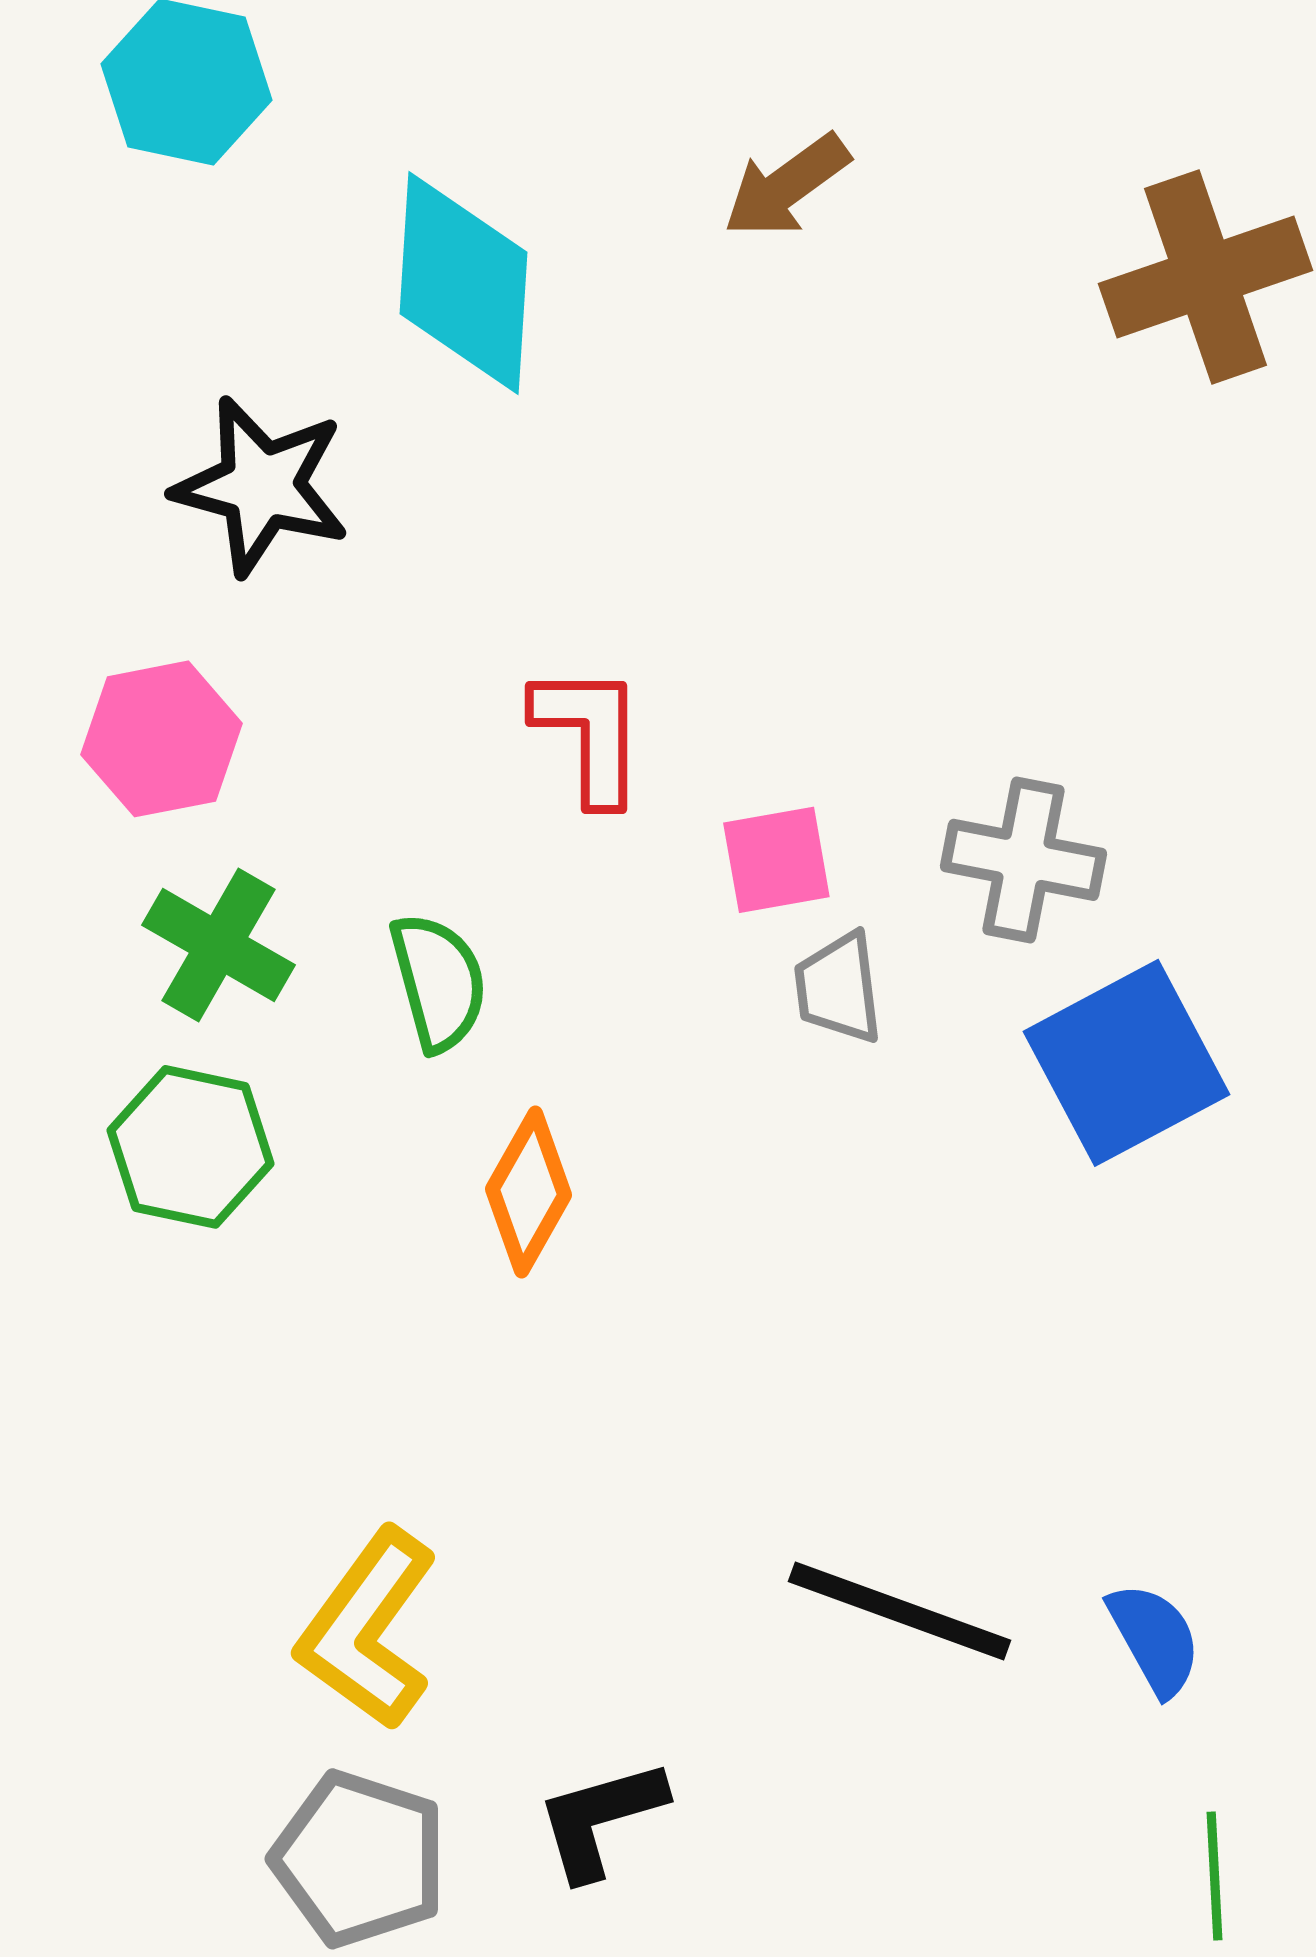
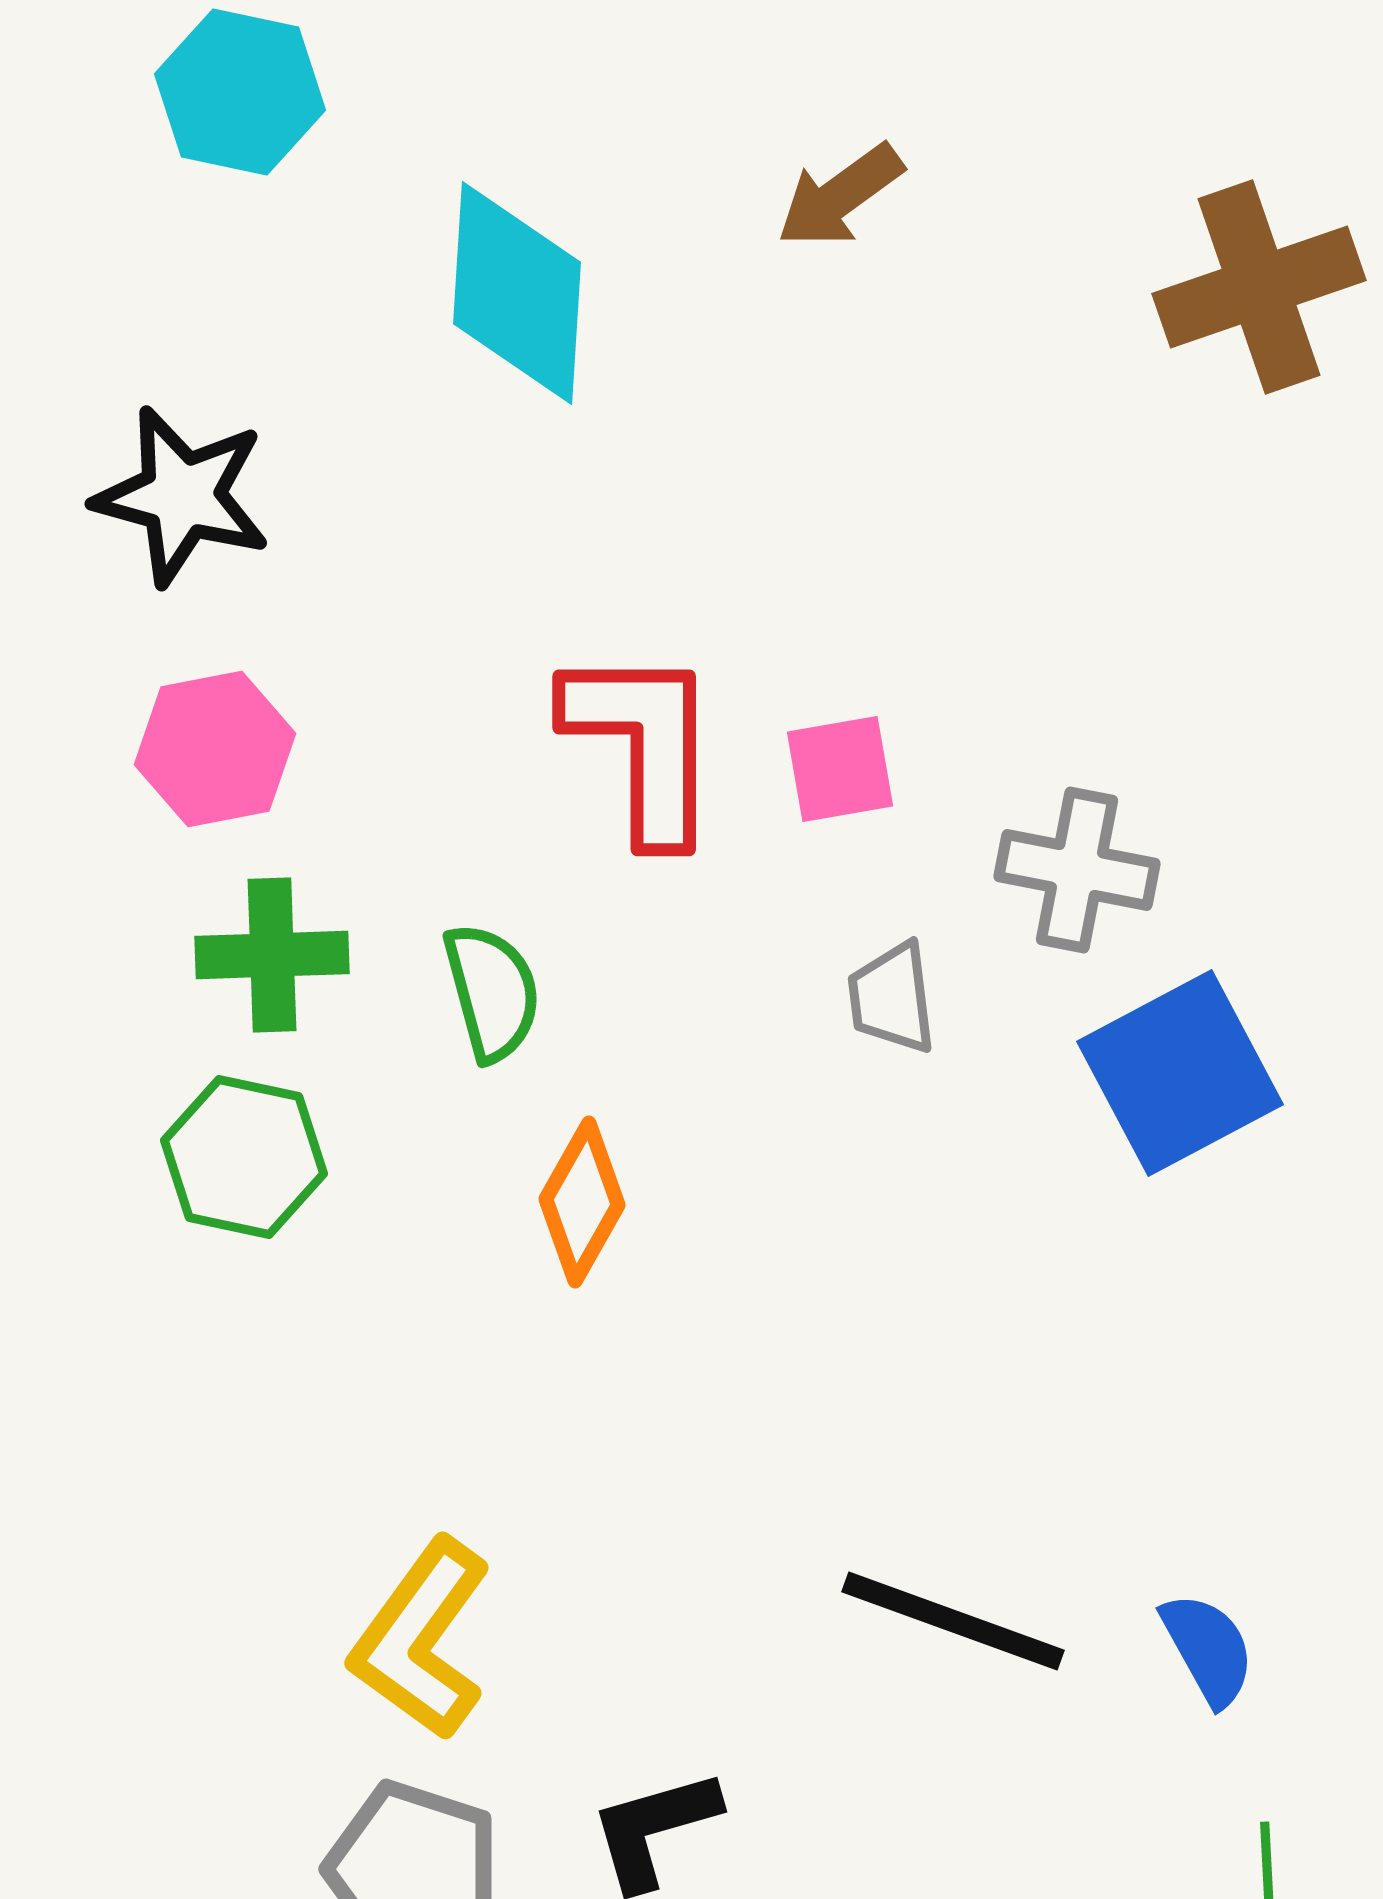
black star: (261, 486) -> (182, 496), moved
red L-shape: (589, 734) -> (643, 744), size x1.4
pink square: (776, 860) -> (840, 769), moved
green cross: (218, 945) -> (272, 955), turned -32

